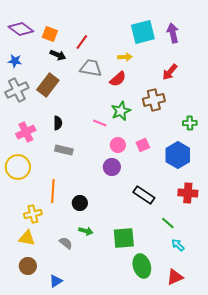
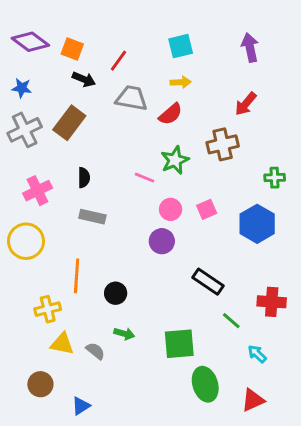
cyan square: (143, 32) -> (181, 46), moved, size x0.7
red cross: (188, 193) -> (272, 302), moved
green line: (168, 223) -> (231, 321), moved
yellow triangle: (27, 238) -> (62, 344), moved

